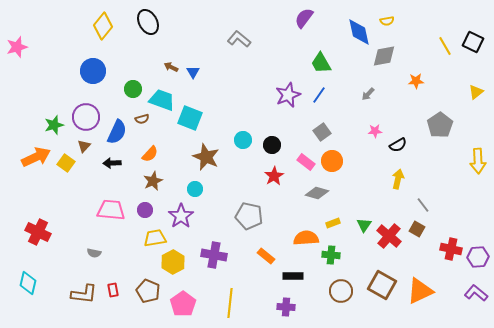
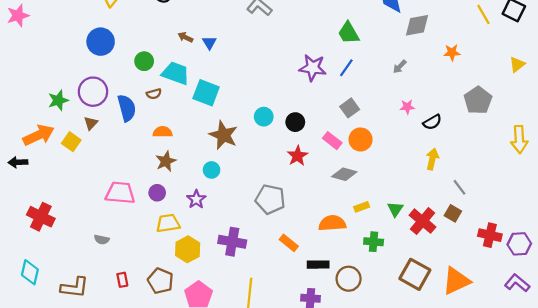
purple star: (288, 95) -> (313, 68), turned 30
blue semicircle: (117, 132) -> (127, 108), turned -40
orange semicircle: (150, 154) -> (163, 132), turned -132
black arrow: (112, 163) -> (18, 162), moved
purple star: (181, 216) -> (196, 199), size x0.7
green cross: (331, 255) -> (374, 242), moved
brown circle: (341, 291) -> (349, 279), moved
brown L-shape: (84, 294) -> (75, 287), moved

